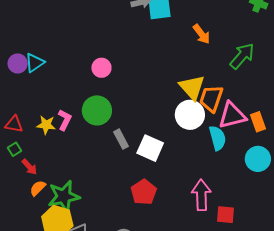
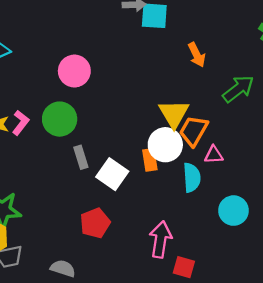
pink circle: (101, 68) -> (74, 71), size x1.4
pink triangle: (232, 115) -> (214, 155), size x0.6
orange rectangle: (258, 122) -> (150, 160), moved

